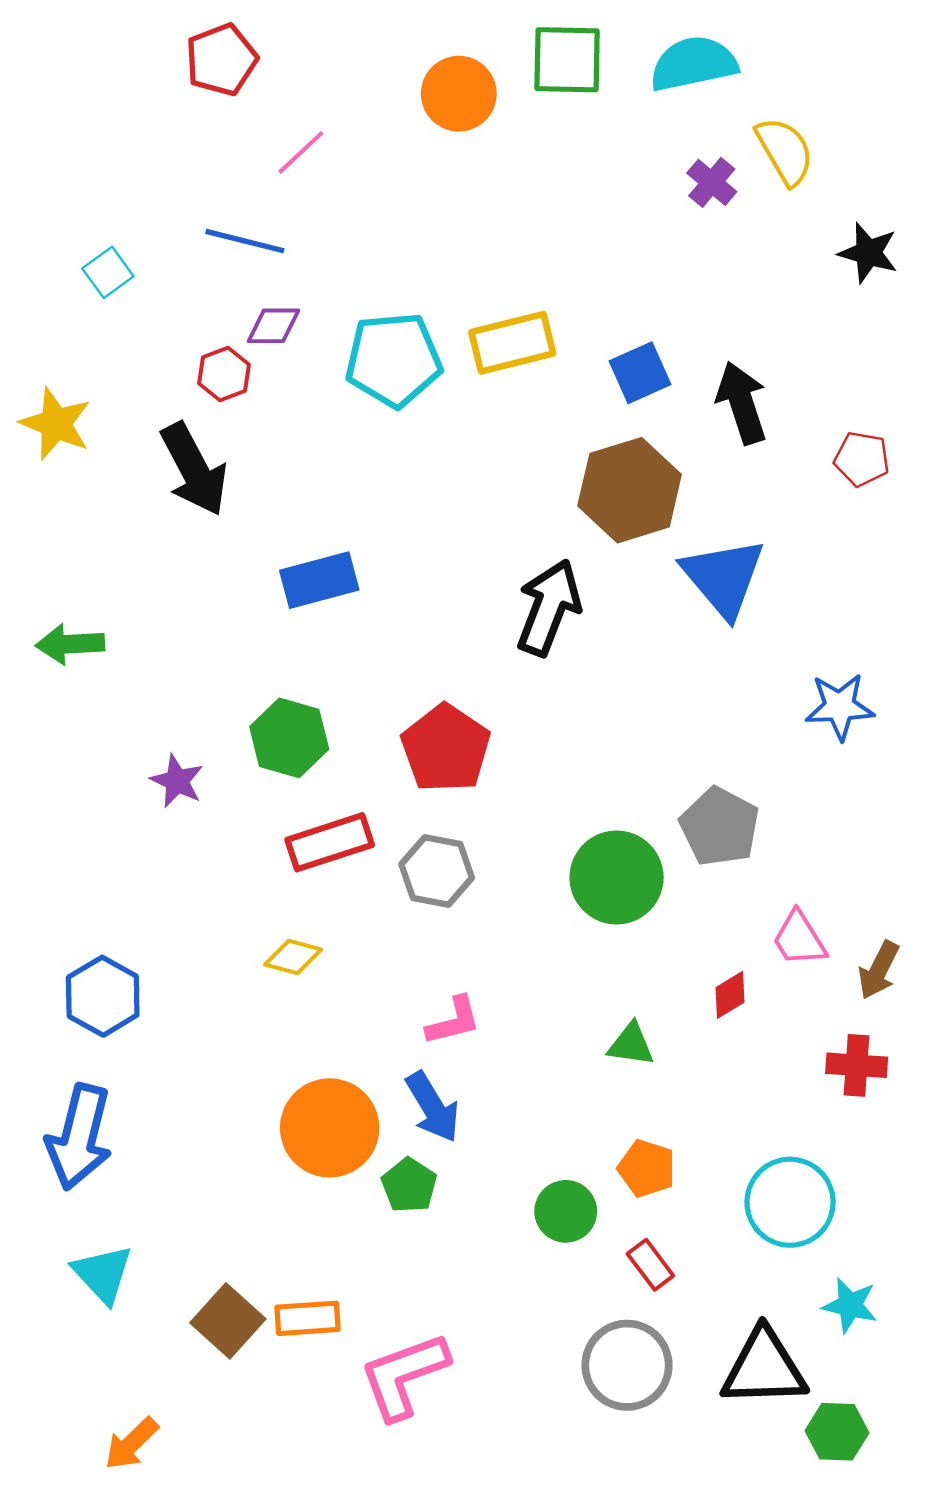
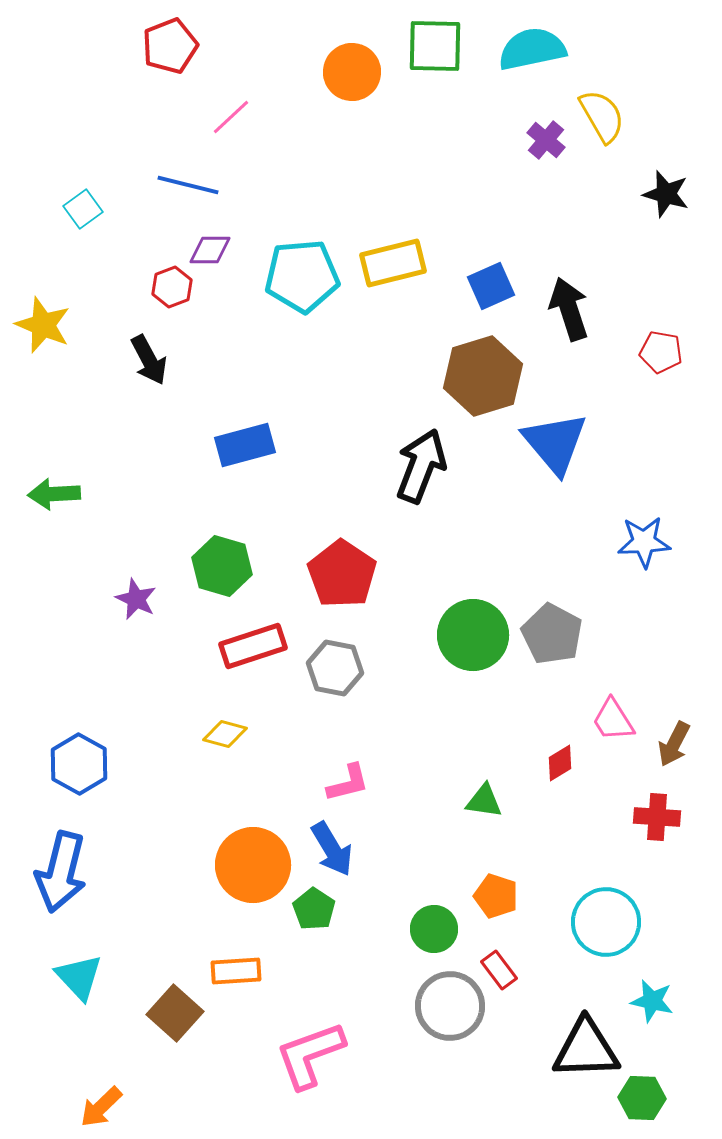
black arrow: (194, 469) -> (149, 360), size x0.7
green circle: (617, 877) -> (473, 635), moved
orange rectangle: (307, 1318) -> (236, 971), moved
gray circle: (627, 1365) -> (450, 1006), moved

